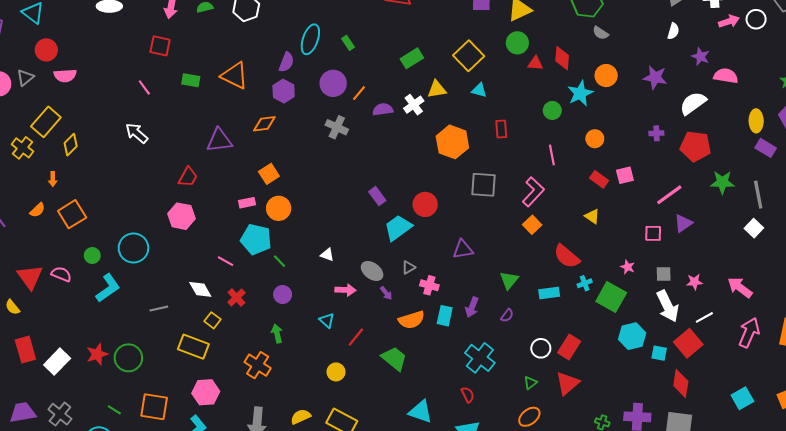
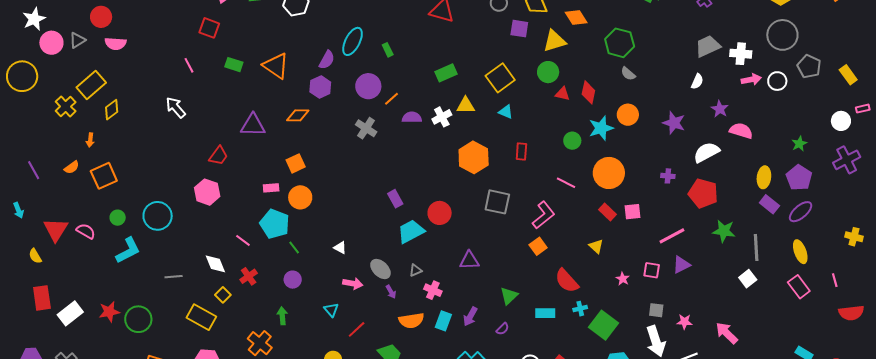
orange circle: (595, 139) -> (609, 173), size x1.8
pink line: (552, 155) -> (566, 183), turned -60
pink star: (628, 267) -> (623, 279), moved

